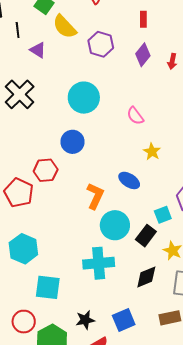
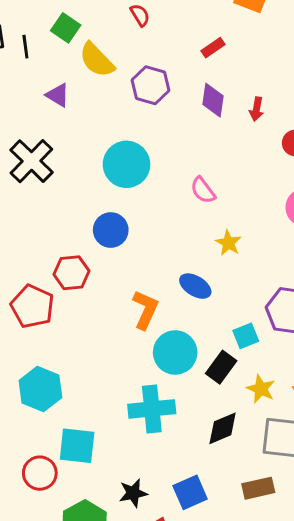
red rectangle: (143, 19) -> (213, 48), turned 56
black line: (18, 30) -> (25, 47), moved
purple diamond: (143, 55) -> (213, 100), turned -30
red circle: (24, 322) -> (40, 473), moved

